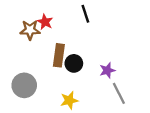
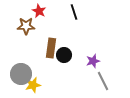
red star: (45, 22) -> (39, 11), moved
yellow star: (69, 100) -> (33, 85), moved

